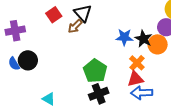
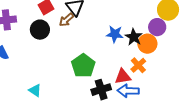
black circle: (28, 60) -> (40, 30), moved
orange cross: (137, 63) -> (138, 65), moved
black cross: (99, 94) -> (101, 90), moved

